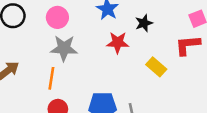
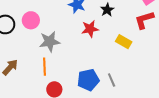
pink circle: (57, 17) -> (31, 20), moved

